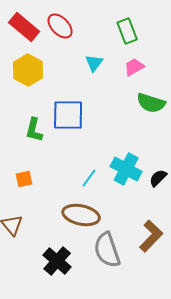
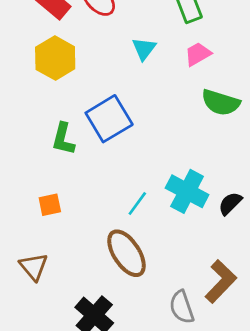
blue square: (68, 115) -> (109, 119), turned -32
brown ellipse: (81, 215) -> (127, 253), turned 45
gray semicircle: (107, 250) -> (182, 307), moved, size x0.7

